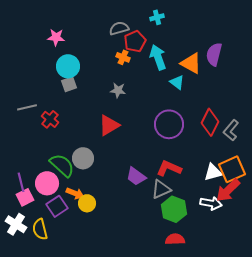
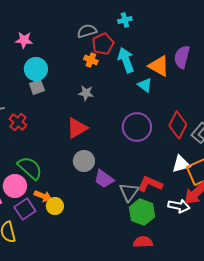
gray circle: (83, 158) -> (84, 161), moved
red L-shape: (169, 168) -> (150, 184), moved
white triangle: (213, 172) -> (181, 164), moved
gray triangle: (161, 189) -> (129, 192), turned -30

